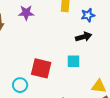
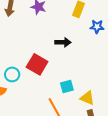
black arrow: (84, 37) -> (63, 42), moved
cyan square: (74, 61) -> (67, 86), moved, turned -32

